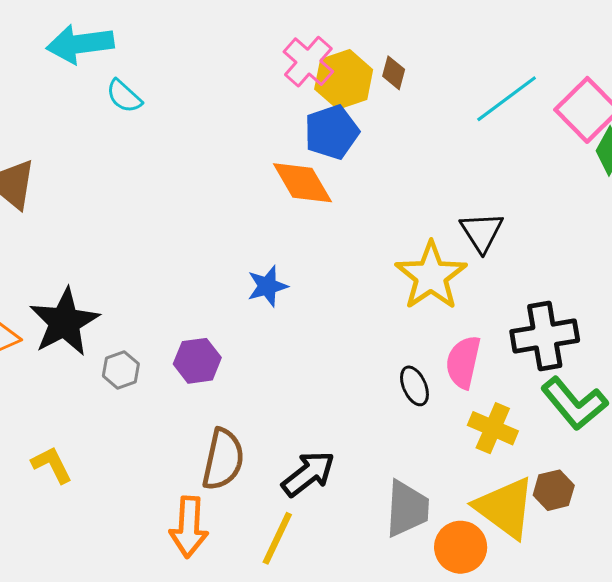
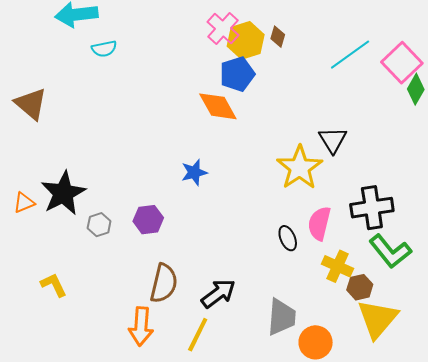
cyan semicircle: (124, 96) -> (104, 49), turned -55
brown hexagon: (554, 490) -> (360, 287), moved
yellow triangle: (505, 508) -> (378, 319), moved, turned 33

